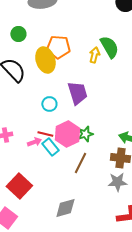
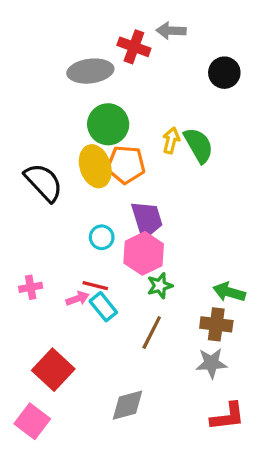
green circle: (18, 34) -> (108, 124), moved, size x1.6
orange pentagon: (58, 47) -> (126, 165), moved
yellow arrow: (94, 55) -> (171, 140), moved
pink hexagon: (67, 134) -> (144, 253), moved

